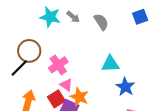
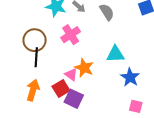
pink cross: (58, 65) -> (71, 35), moved
black line: (19, 68) -> (36, 57), moved, turned -42
orange star: (79, 97) -> (84, 68), moved

